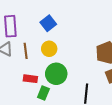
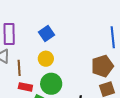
brown line: (26, 51) -> (19, 68), moved

